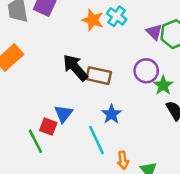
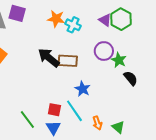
cyan cross: (117, 16) -> (73, 25), moved
blue triangle: (63, 114) -> (53, 128), moved
red square: (48, 127) -> (54, 110), moved

